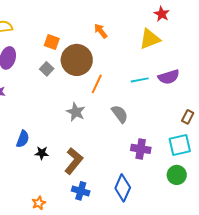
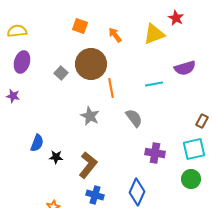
yellow triangle: (150, 39) -> (154, 34), moved
orange square: (52, 42) -> (80, 26), moved
purple semicircle: (169, 77) -> (185, 68), moved
orange line: (97, 84) -> (111, 88), turned -36

